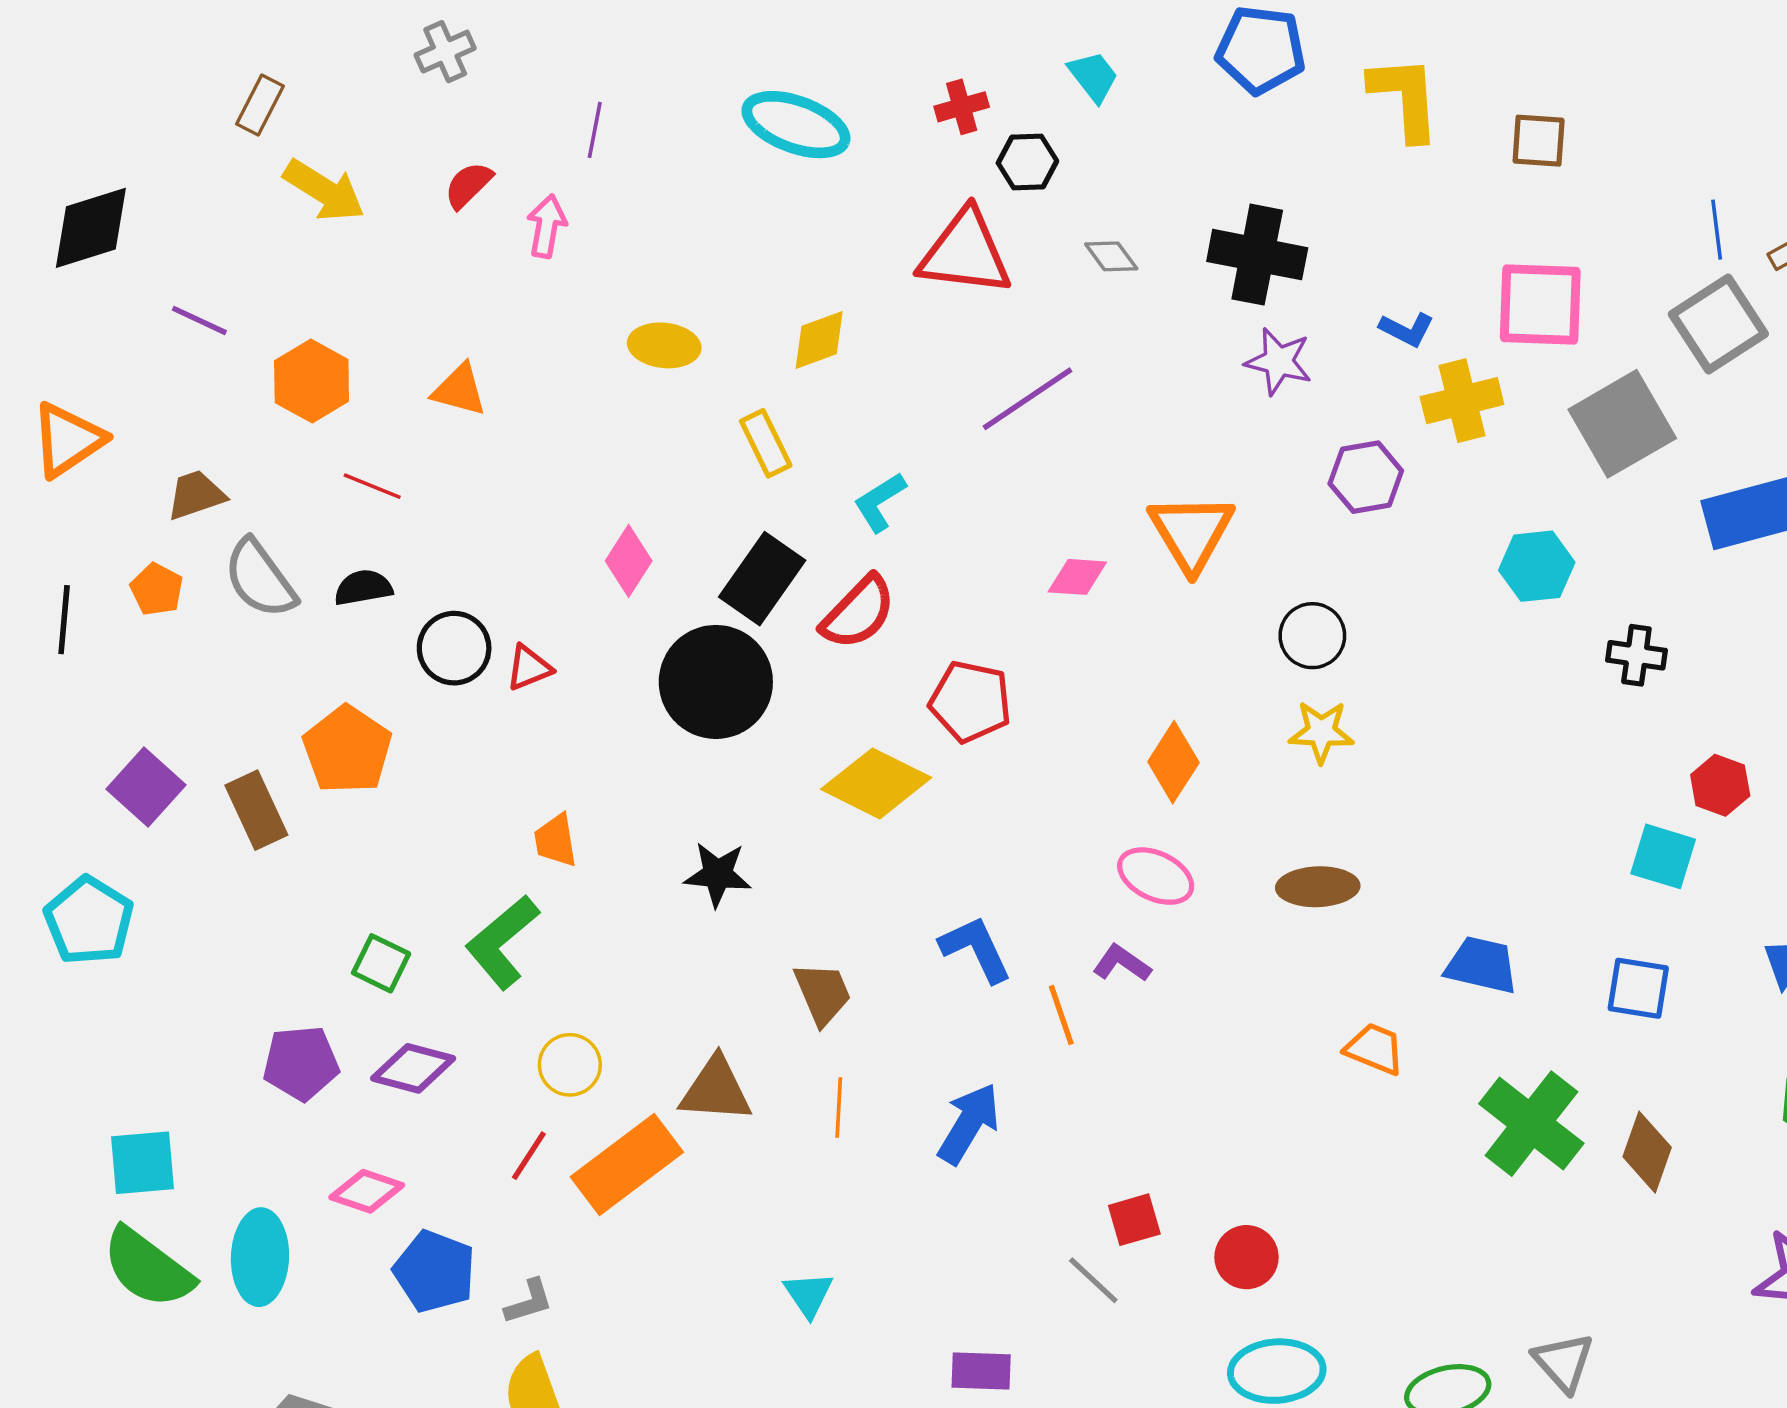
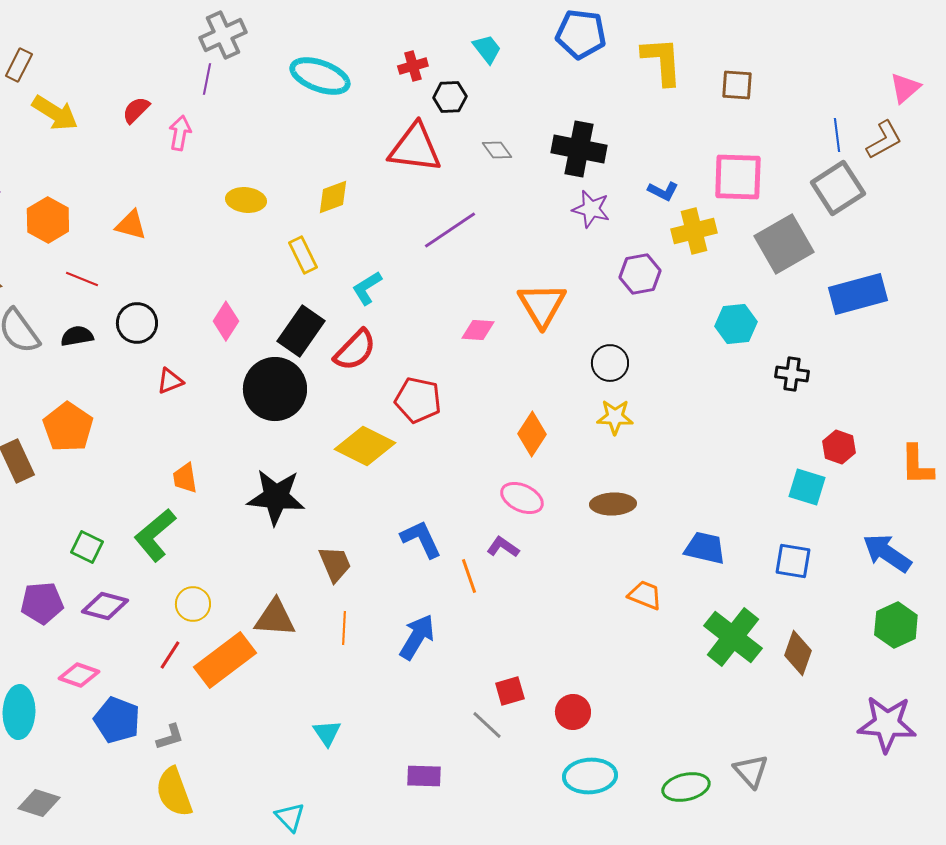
gray cross: (445, 52) -> (223, 35), moved, size x1.4
black circle: (454, 648) -> (137, 323), moved
black star: (718, 874) -> (276, 497), size x1.5

